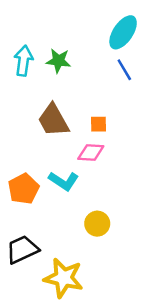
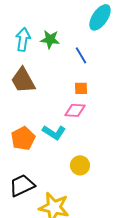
blue line: (124, 70) -> (81, 55), moved
brown trapezoid: (53, 120) -> (23, 80), moved

